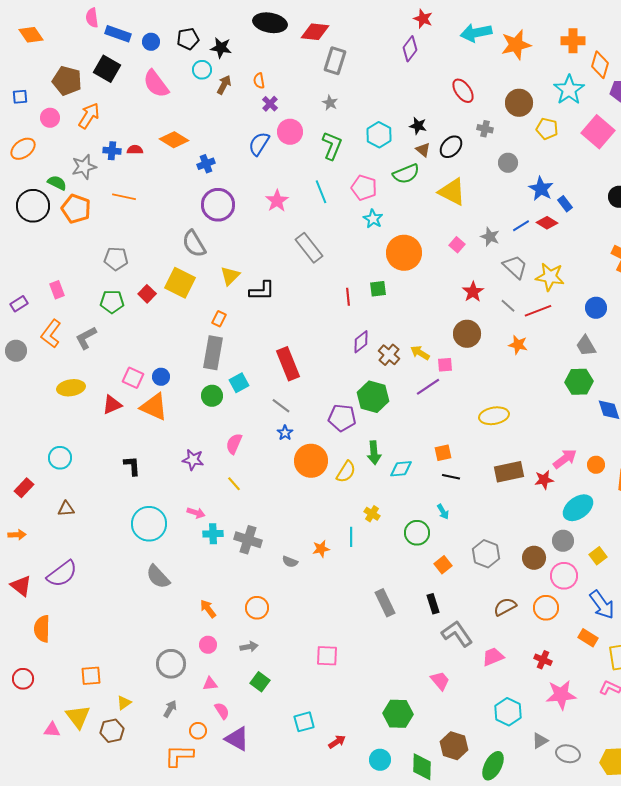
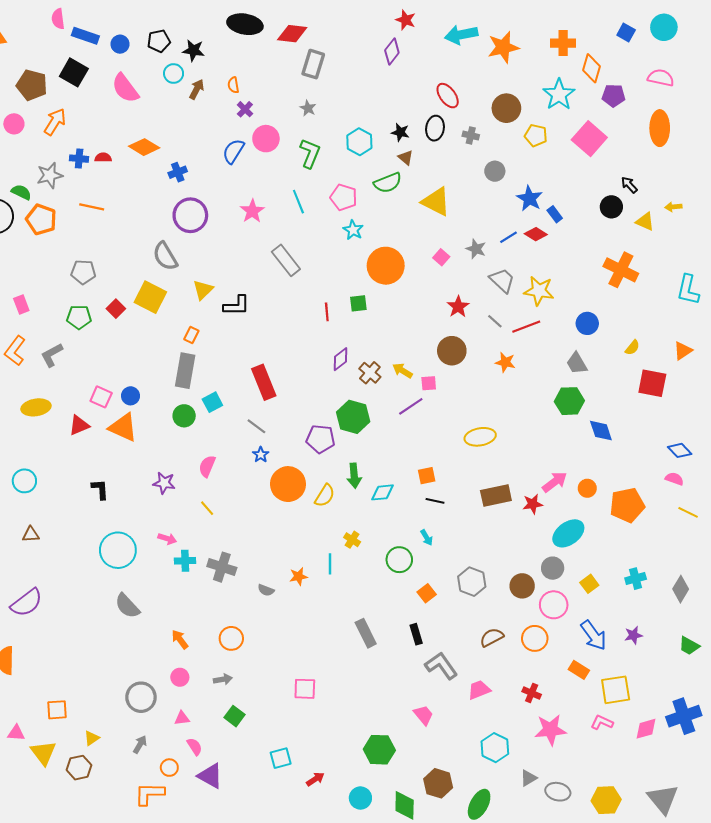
black ellipse: (451, 147) -> (435, 128), moved, turned -35
pink triangle: (52, 730) -> (16, 733), moved

